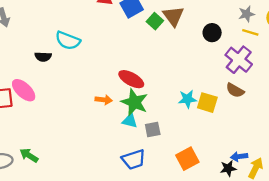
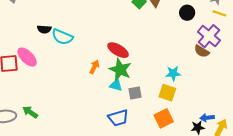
cyan semicircle: (68, 41) -> (62, 37), moved
brown semicircle: (235, 90) -> (202, 51), moved
cyan star: (187, 99) -> (173, 73), moved
orange arrow: (104, 100) -> (94, 67), turned -72
yellow square: (207, 103) -> (167, 93), moved

